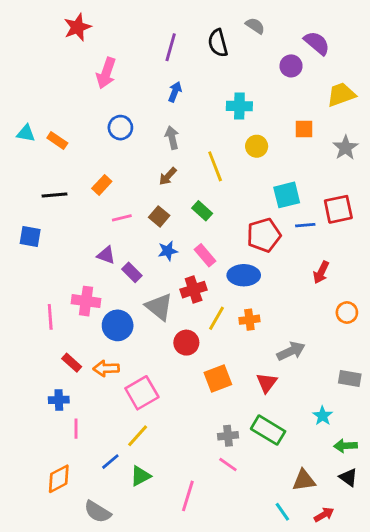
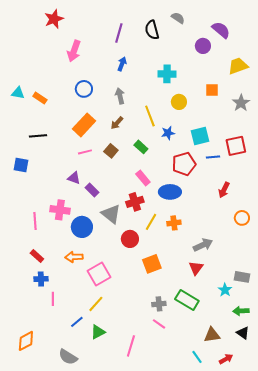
orange rectangle: (102, 185) -> (84, 125), moved, size x1.6
blue star: (168, 251) -> (168, 133), moved
red rectangle: (72, 363) -> (37, 256), moved
gray rectangle: (350, 378) -> (242, 277), moved
red triangle: (267, 383) -> (196, 268), moved
orange diamond: (59, 479) -> (26, 341), moved

